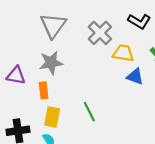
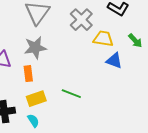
green line: (89, 112) -> (71, 94), turned -42
yellow rectangle: (52, 117) -> (36, 99), turned 60

